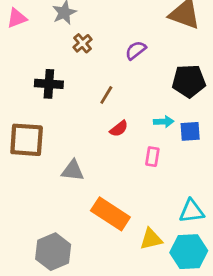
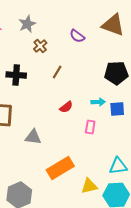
purple semicircle: (136, 50) -> (77, 36), moved, turned -105
brown line: (106, 95) -> (57, 72), moved
orange rectangle: (110, 214) -> (60, 168), turned -64

